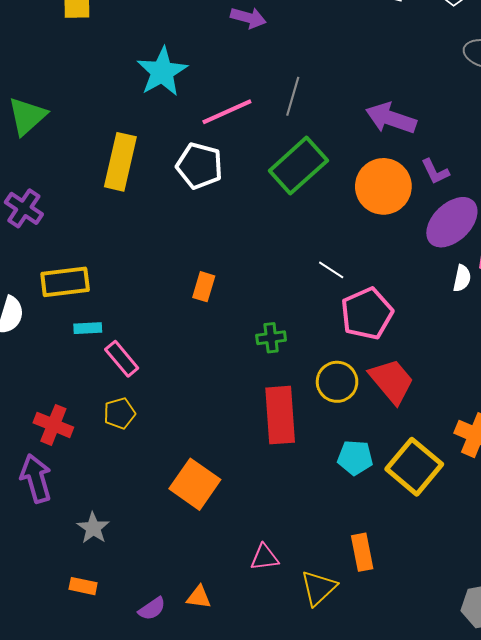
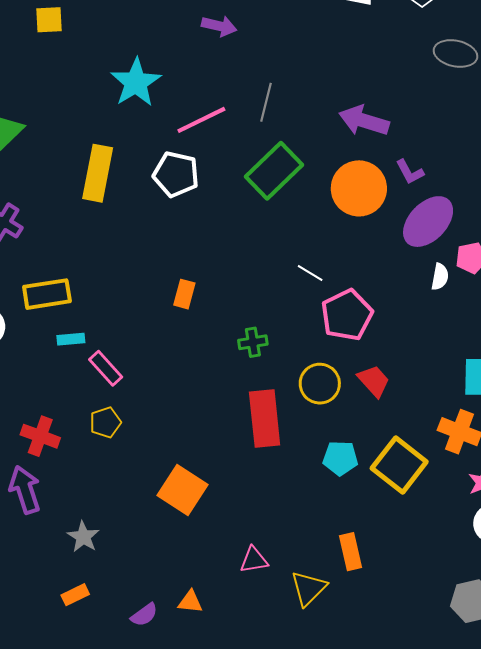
red trapezoid: (392, 381) -> (374, 381), size x0.7
orange rectangle: (83, 586) -> (75, 595), turned -36

